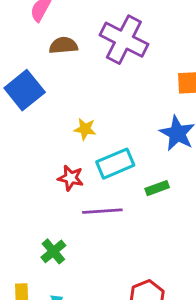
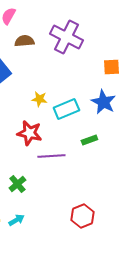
cyan rectangle: (115, 164) -> (66, 109), moved
red star: (71, 178) -> (29, 133), size x1.4

